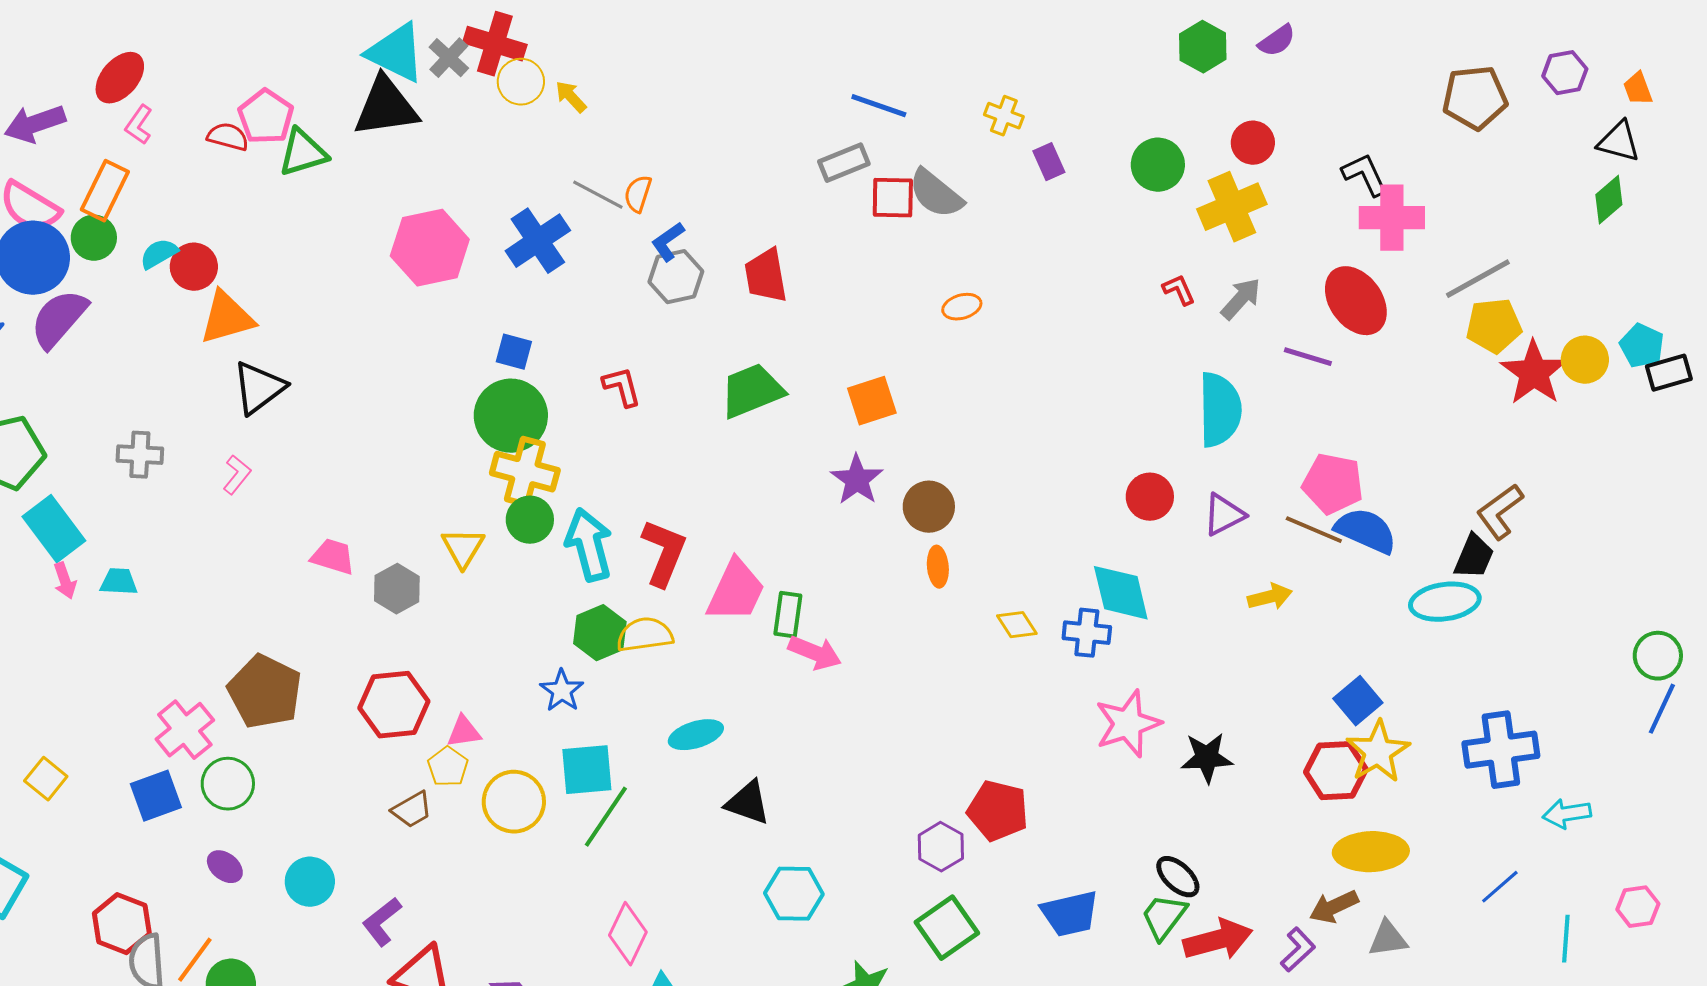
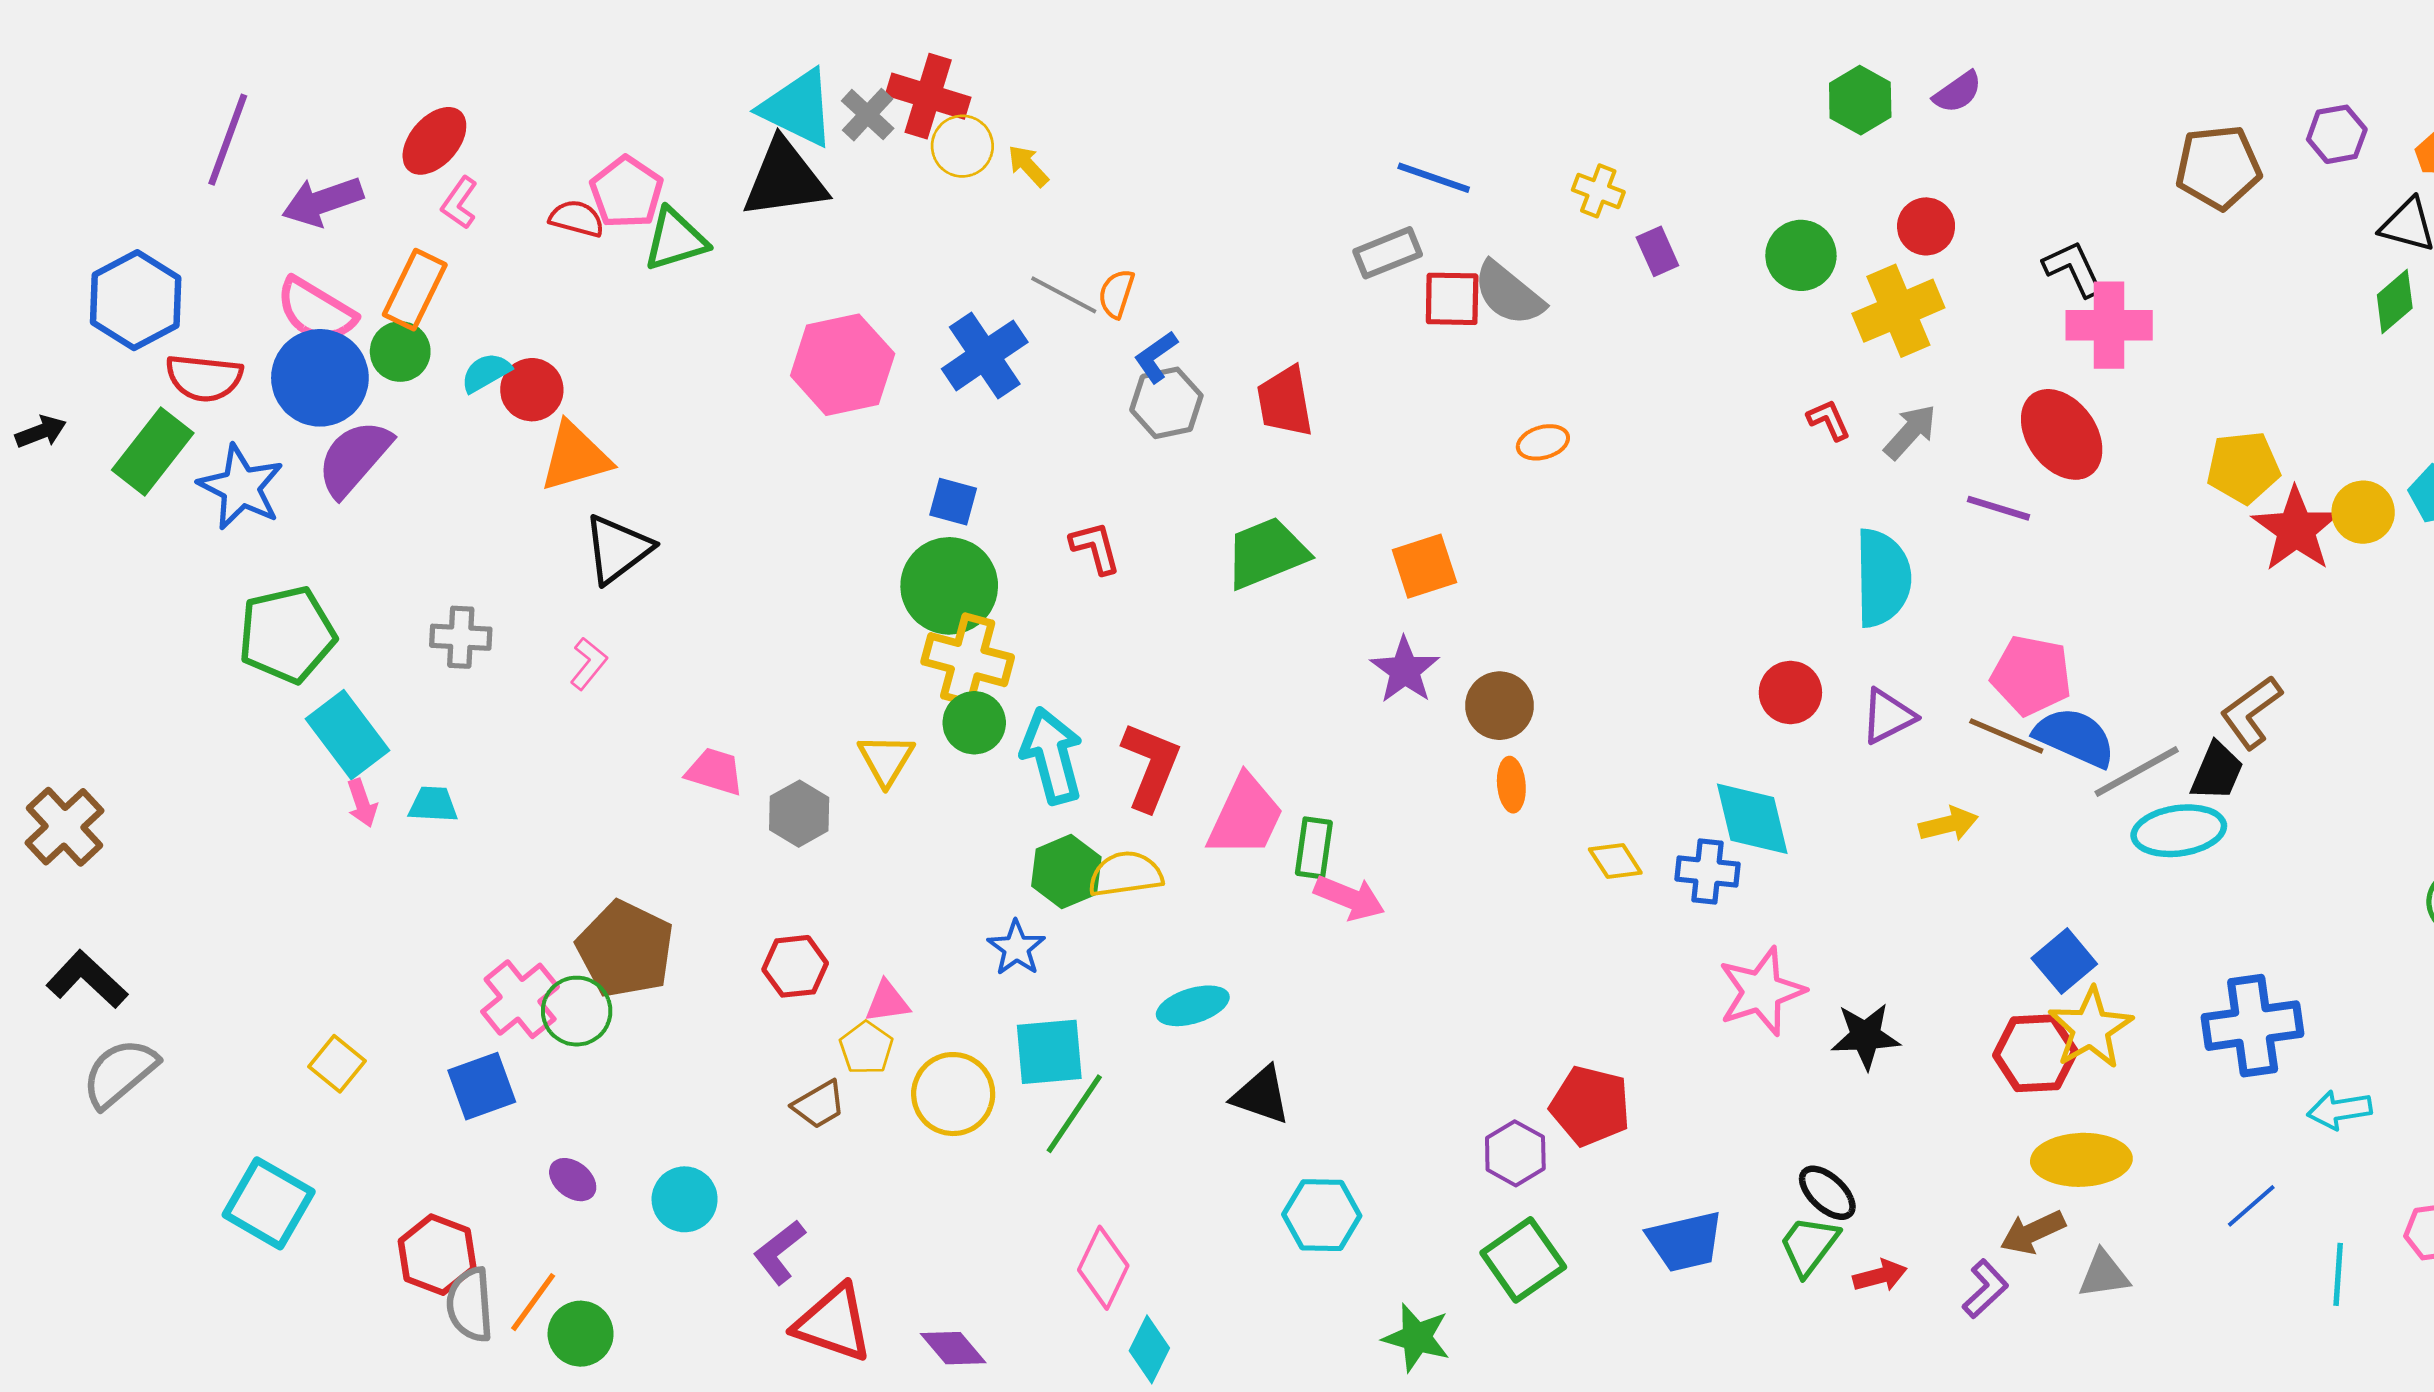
gray line: (1478, 279) -> (2137, 771), moved
red hexagon: (394, 705) -> (795, 966), size x0.7
green circle: (228, 784) -> (577, 1011), moved
red arrow: (1218, 940) -> (1880, 1276), size x0.6

